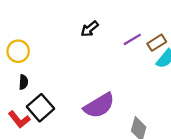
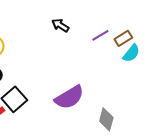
black arrow: (90, 29) -> (60, 25), turned 72

